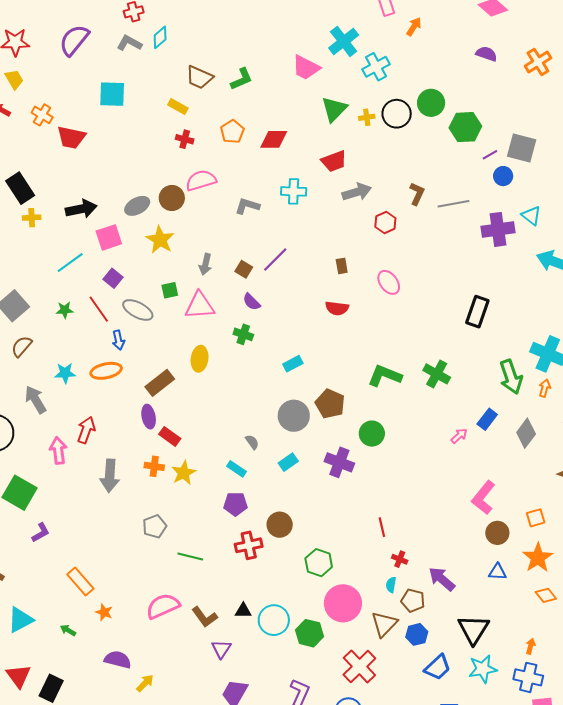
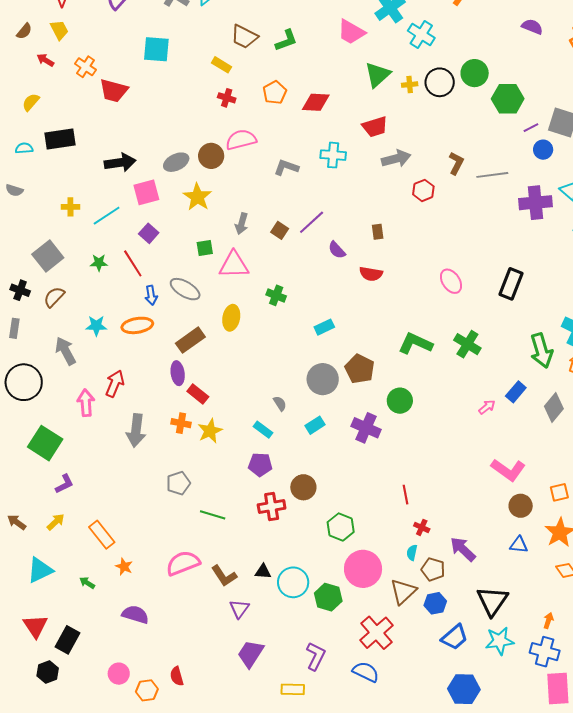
cyan cross: (376, 67) -> (421, 34), turned -32
black rectangle: (20, 188) -> (60, 139), turned -68
yellow cross: (32, 218) -> (70, 207), moved
pink ellipse: (389, 282) -> (451, 281), moved
purple semicircle: (252, 302) -> (337, 250), moved
gray ellipse: (138, 310) -> (185, 289), moved
pink L-shape: (483, 498) -> (508, 470), turned -96
yellow arrow: (145, 683) -> (56, 522), moved

